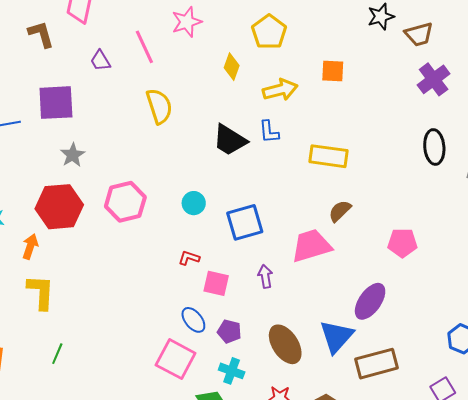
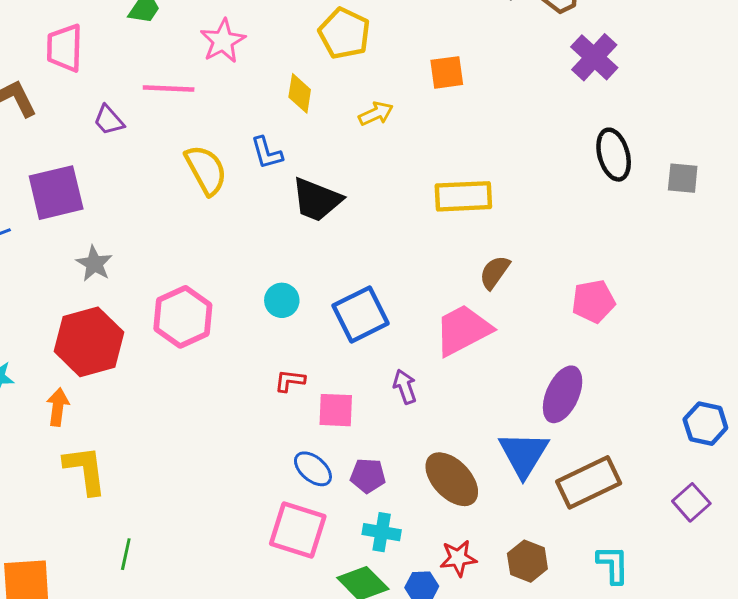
pink line: (144, 47) -> (169, 88), turned -52
yellow arrow: (280, 90) -> (376, 114), size x0.7
blue L-shape: (269, 132) -> (267, 153), moved

